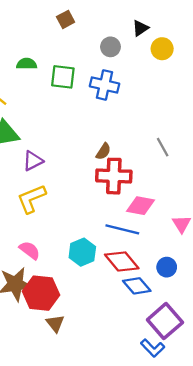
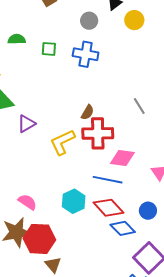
green square: (63, 77) -> (49, 49), size x0.7
yellow L-shape: (31, 199) -> (62, 142), moved

